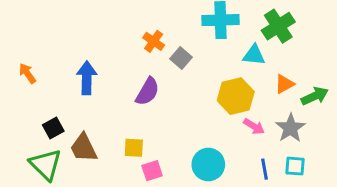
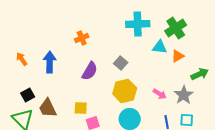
orange cross: (154, 41) -> (82, 38), moved, turned 32
gray square: (181, 58) -> (121, 63), moved
orange arrow: (27, 73) -> (22, 59), moved
orange triangle: (284, 84) -> (178, 56), moved
yellow hexagon: (236, 96) -> (125, 91), moved

